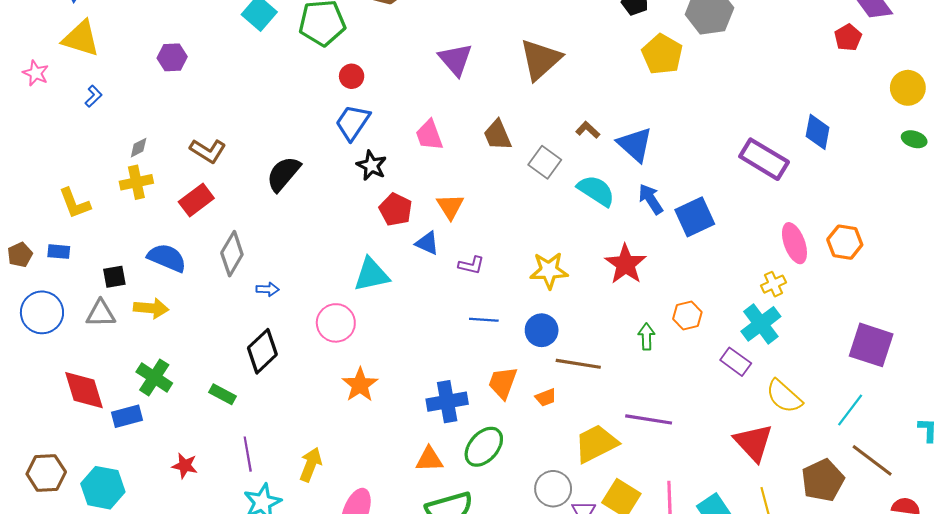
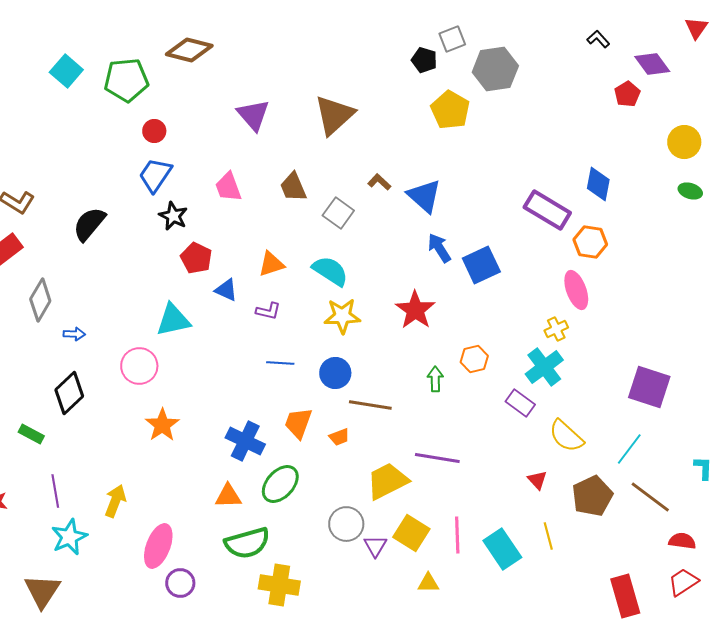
cyan semicircle: (596, 191) -> (330, 271), moved
orange triangle: (450, 206) -> (271, 264), moved, turned 44
orange hexagon: (845, 242) -> (590, 242), moved
blue cross: (447, 402) -> (245, 441), turned 36
red triangle: (754, 443) -> (537, 480), size x0.5
brown pentagon: (823, 480) -> (592, 496), moved

